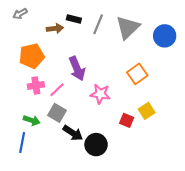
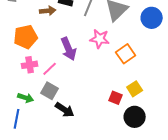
pink star: (100, 94) -> (100, 39), moved
black circle: (96, 145) -> (135, 117), moved

